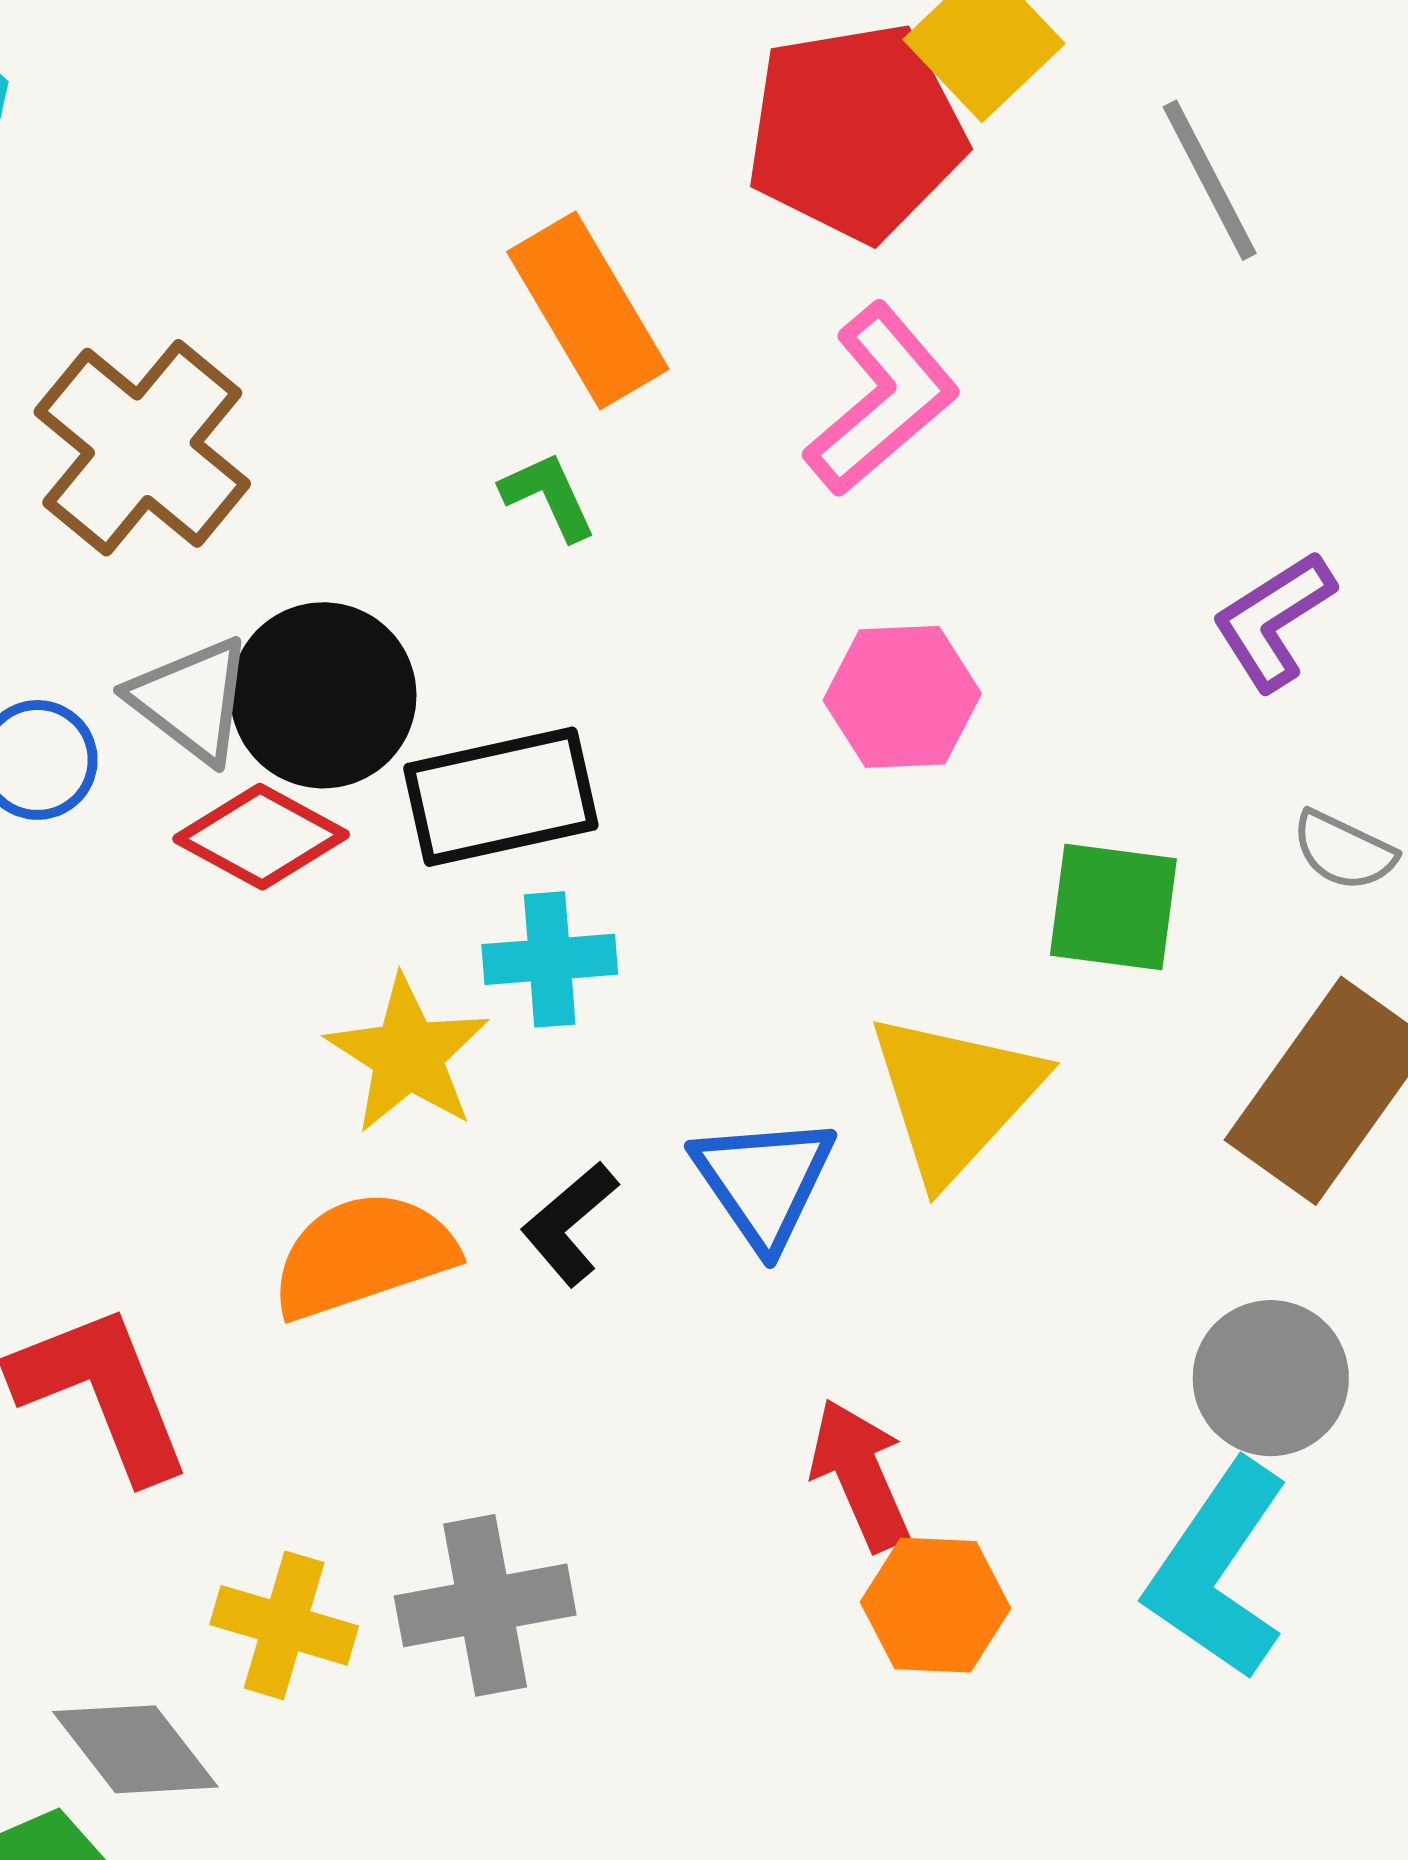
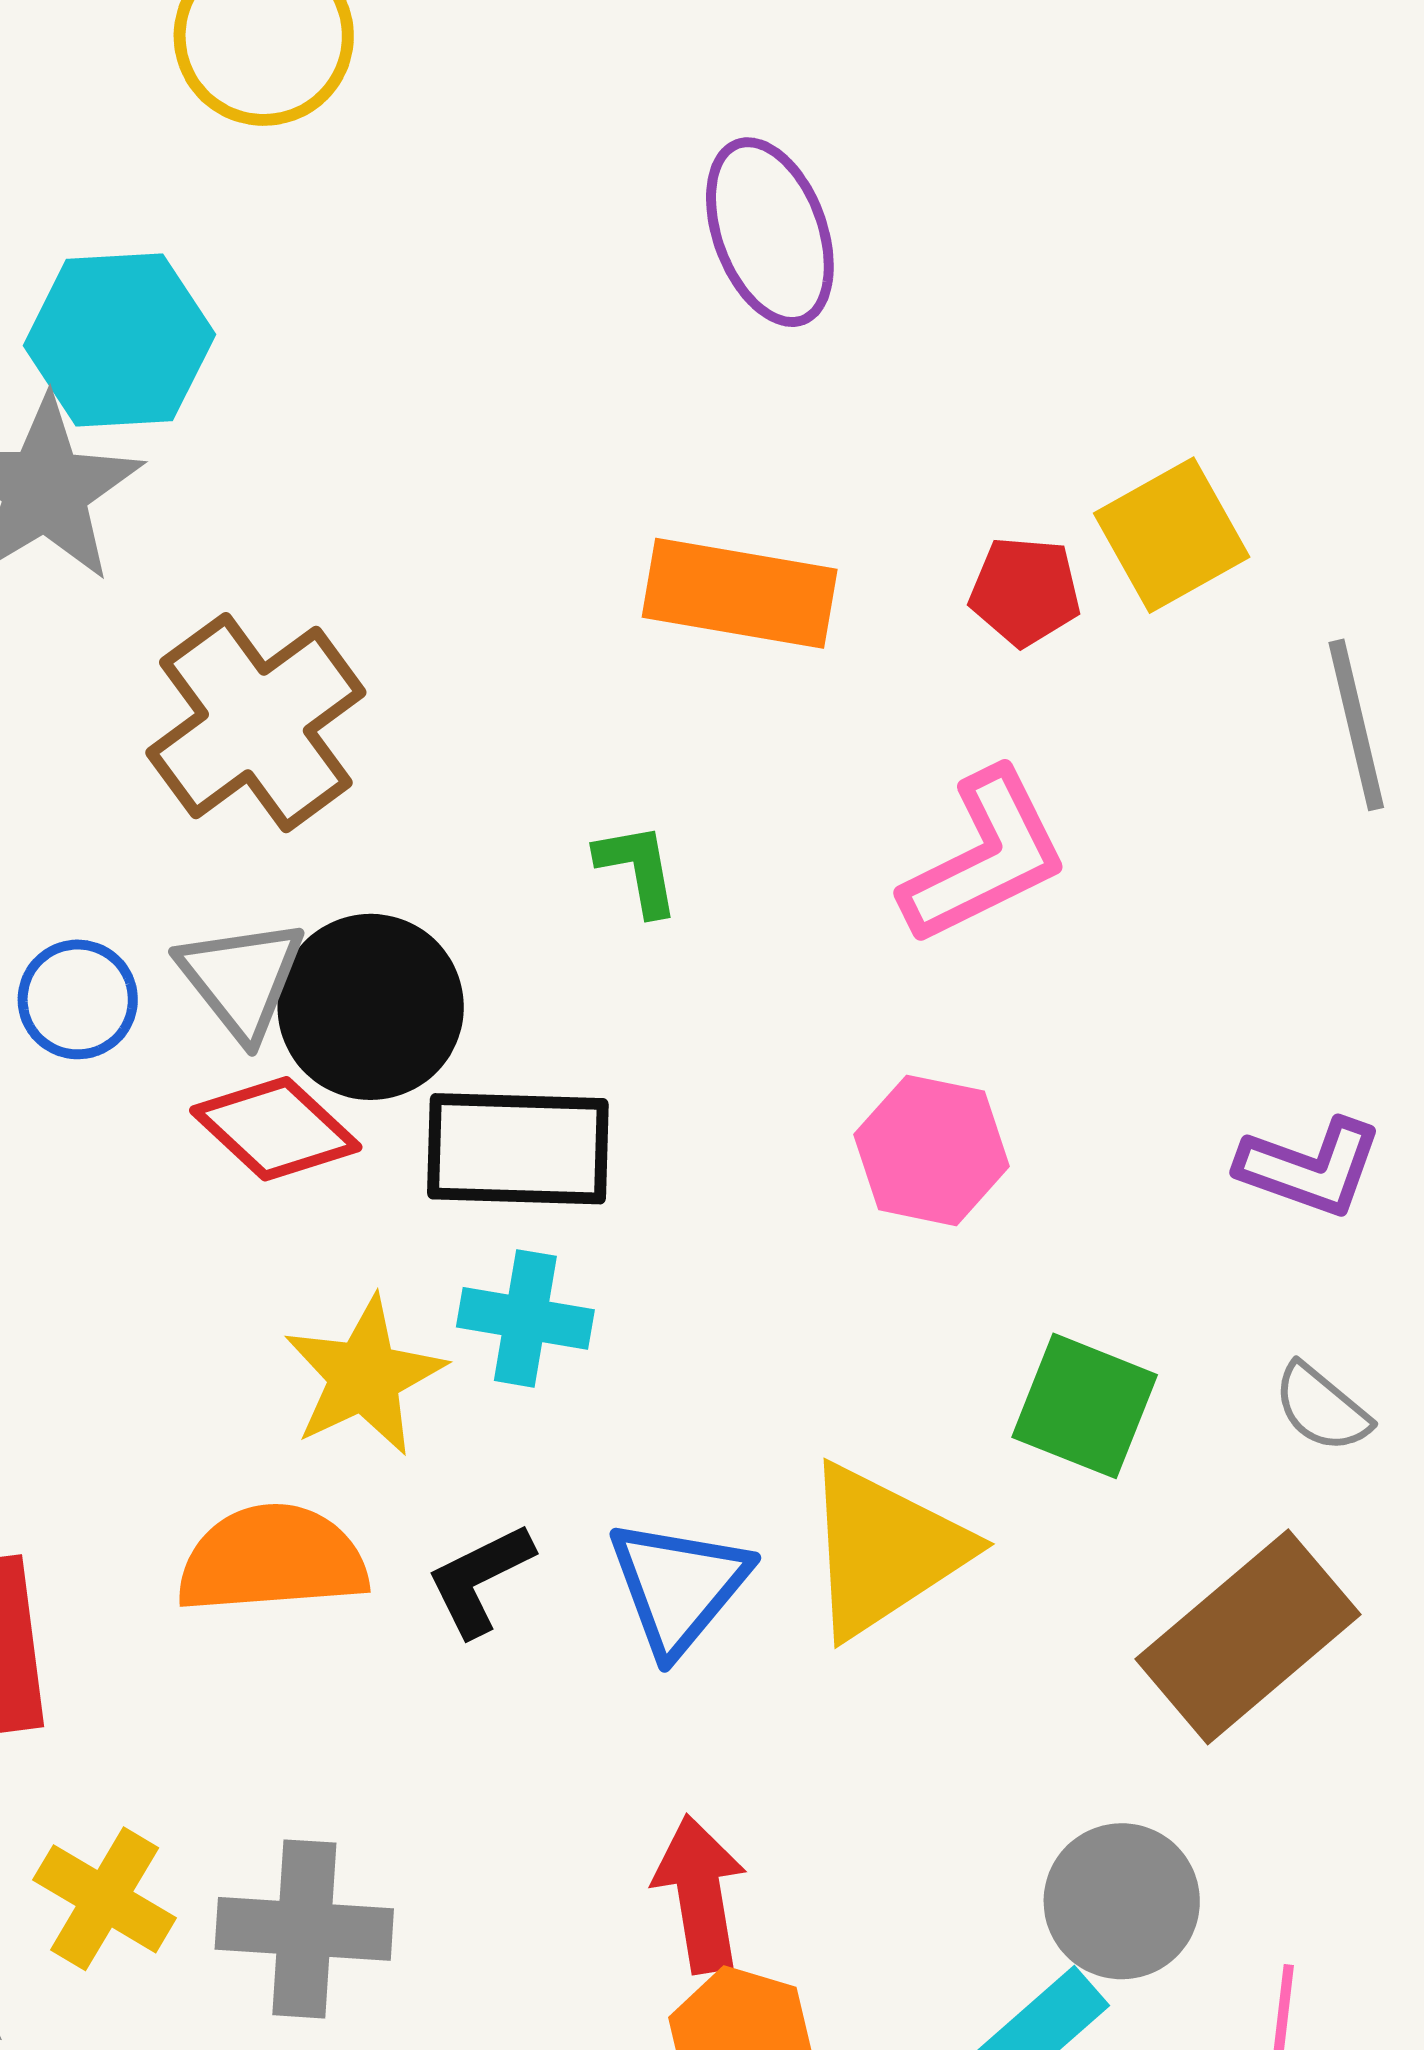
red pentagon: (856, 132) -> (1025, 591), size x0.5
orange rectangle: (588, 310) -> (740, 593), moved, turned -64
purple L-shape: (1273, 621) -> (1310, 1167), turned -142

